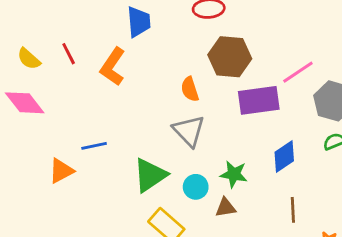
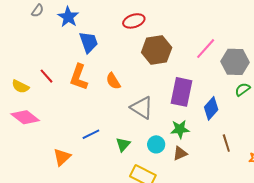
orange semicircle: (190, 89) -> (113, 81), moved
purple rectangle: (259, 100) -> (181, 92), moved, turned -56
blue line: (94, 146) -> (91, 134), moved
green triangle: (150, 175) -> (123, 144), size x0.6

